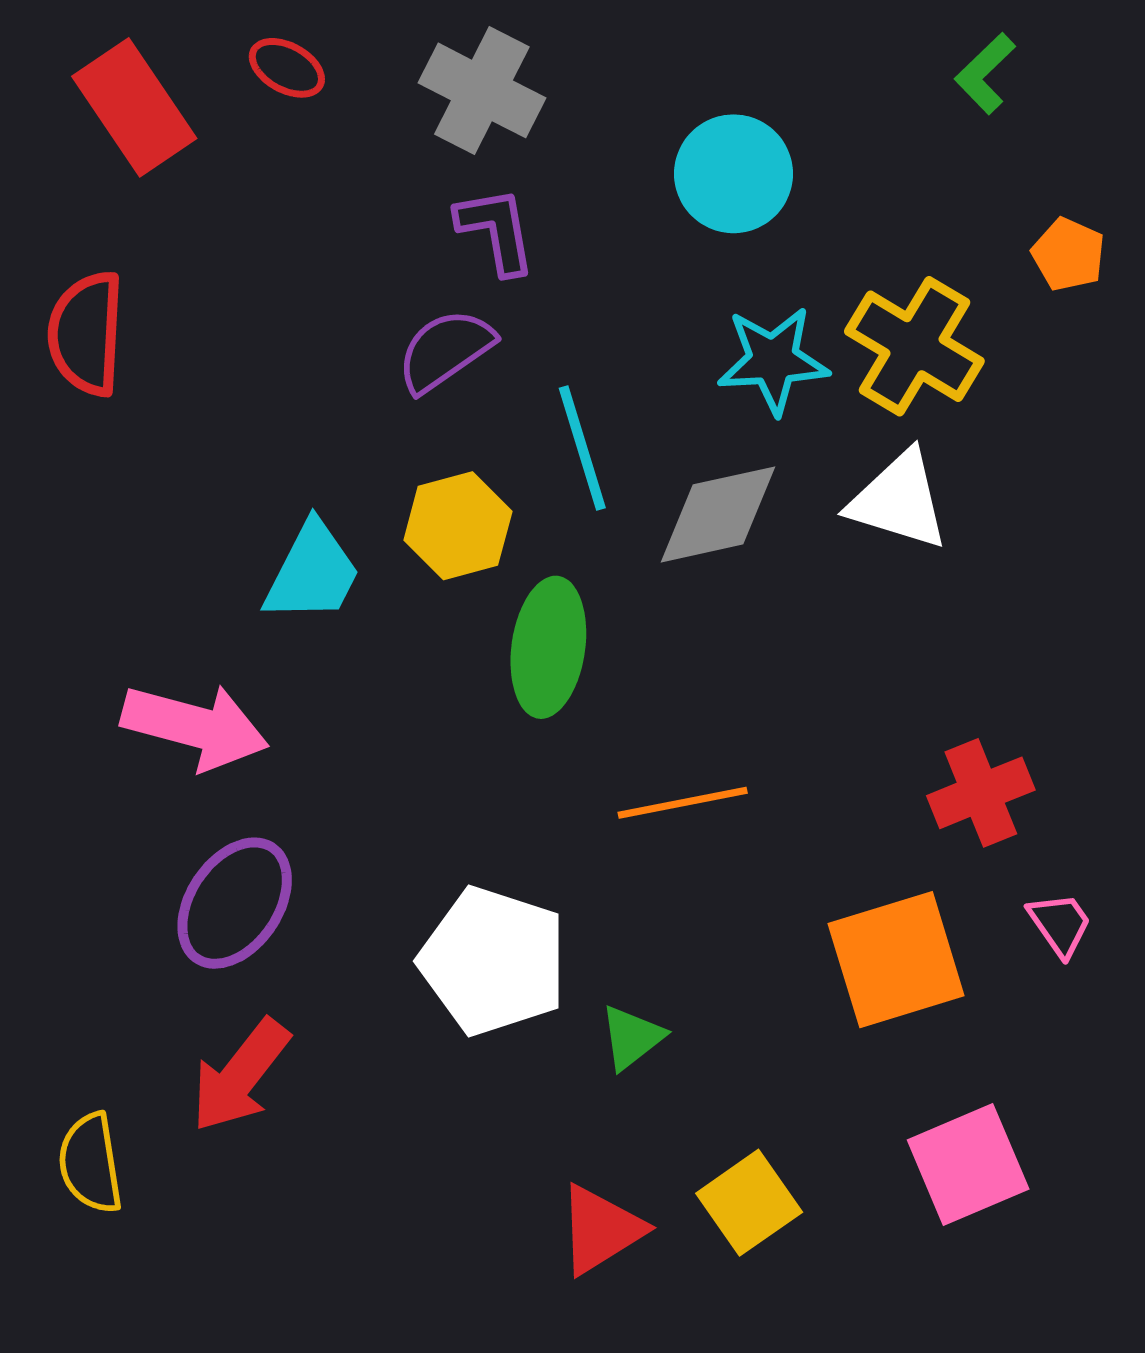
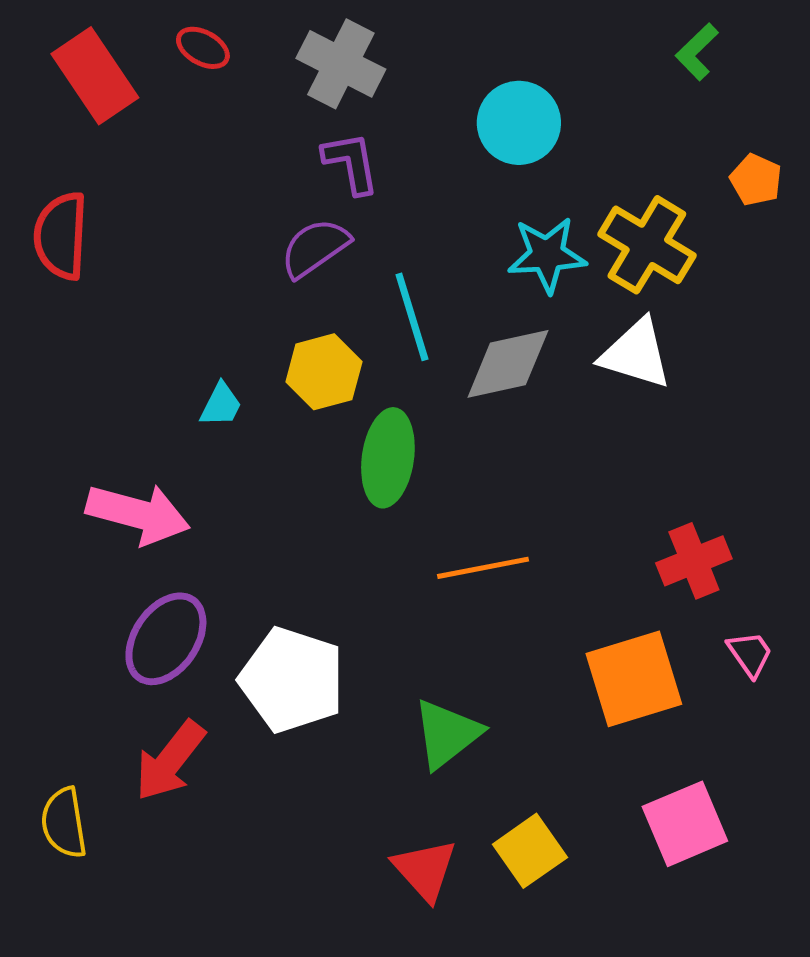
cyan trapezoid: (312, 572) -> (221, 405), size x0.6
white pentagon: (493, 961) -> (292, 680), moved
green triangle: (632, 1037) -> (447, 734), size x1.5
red triangle: (601, 1230) -> (425, 870), turned -40

